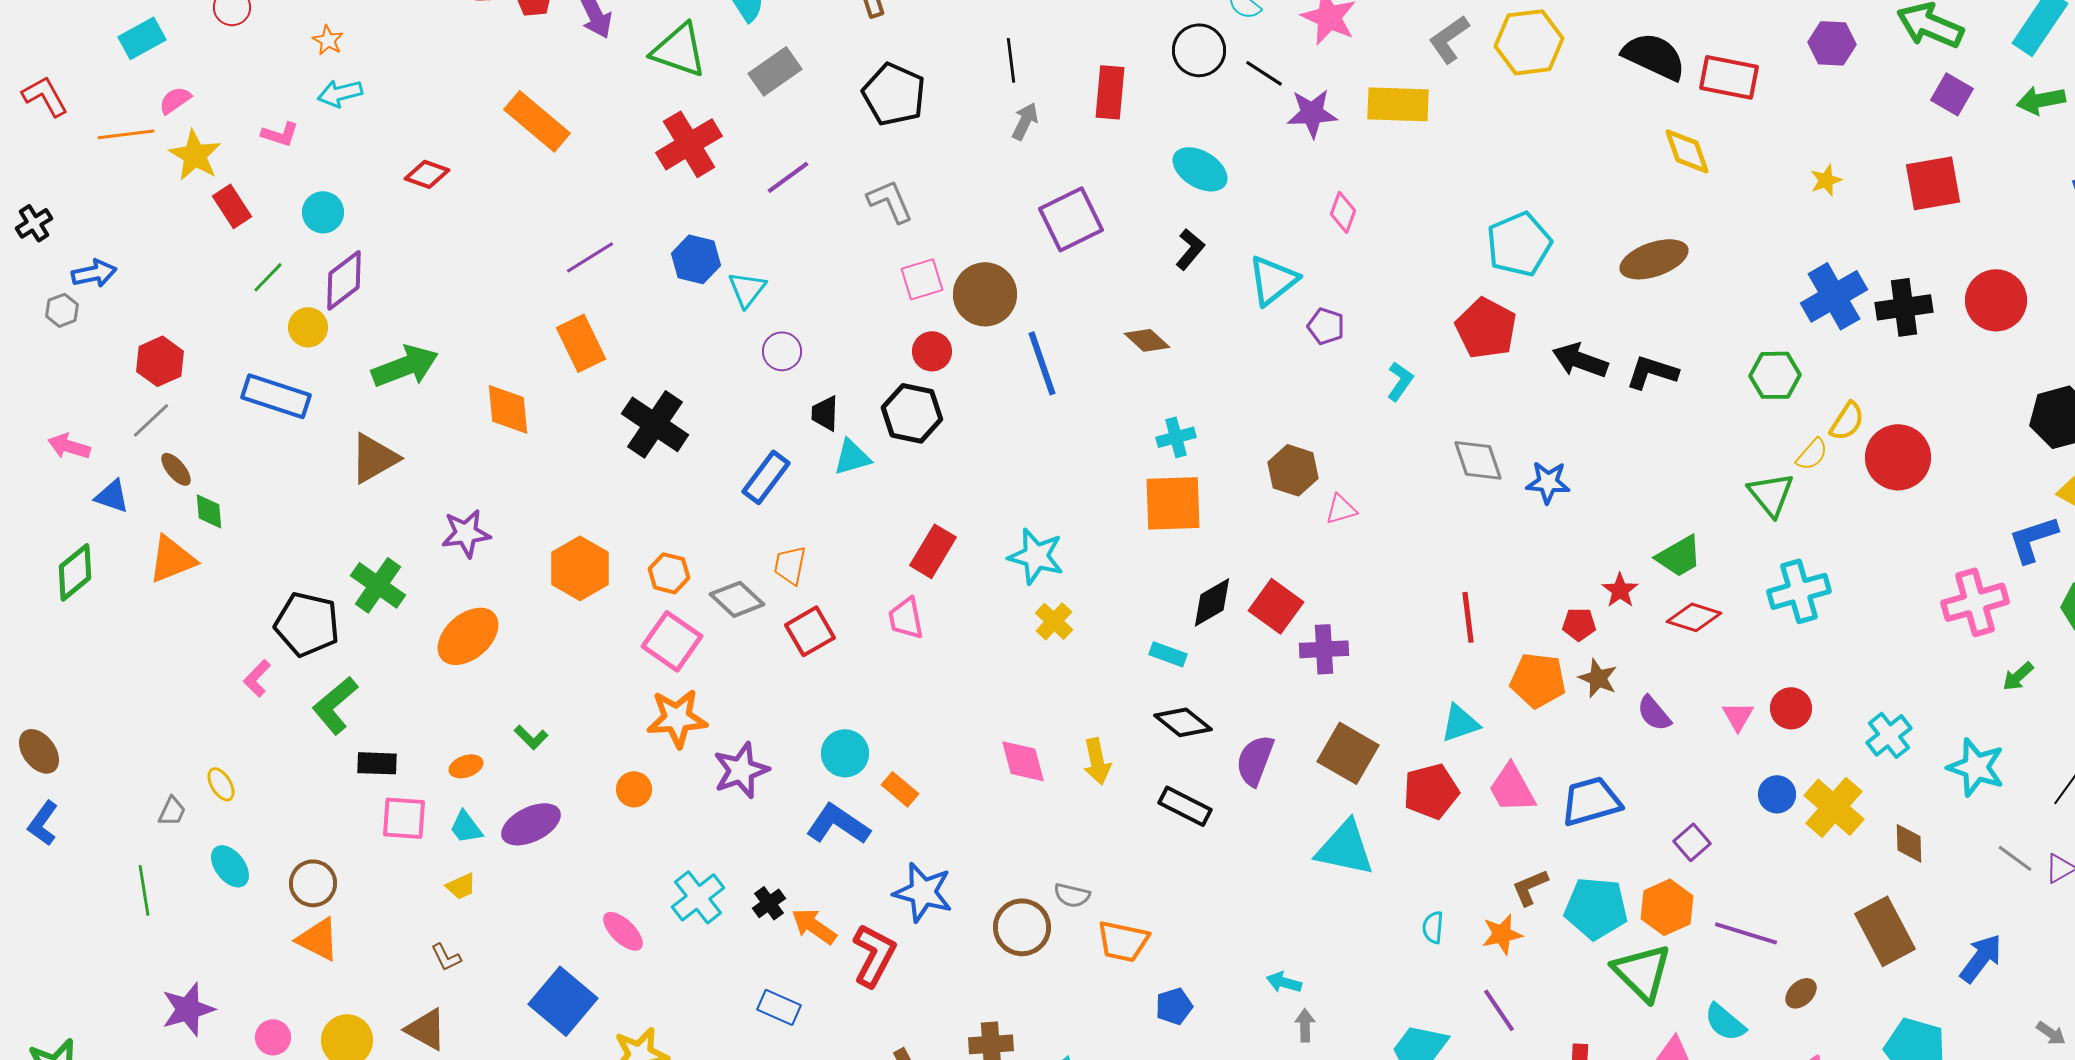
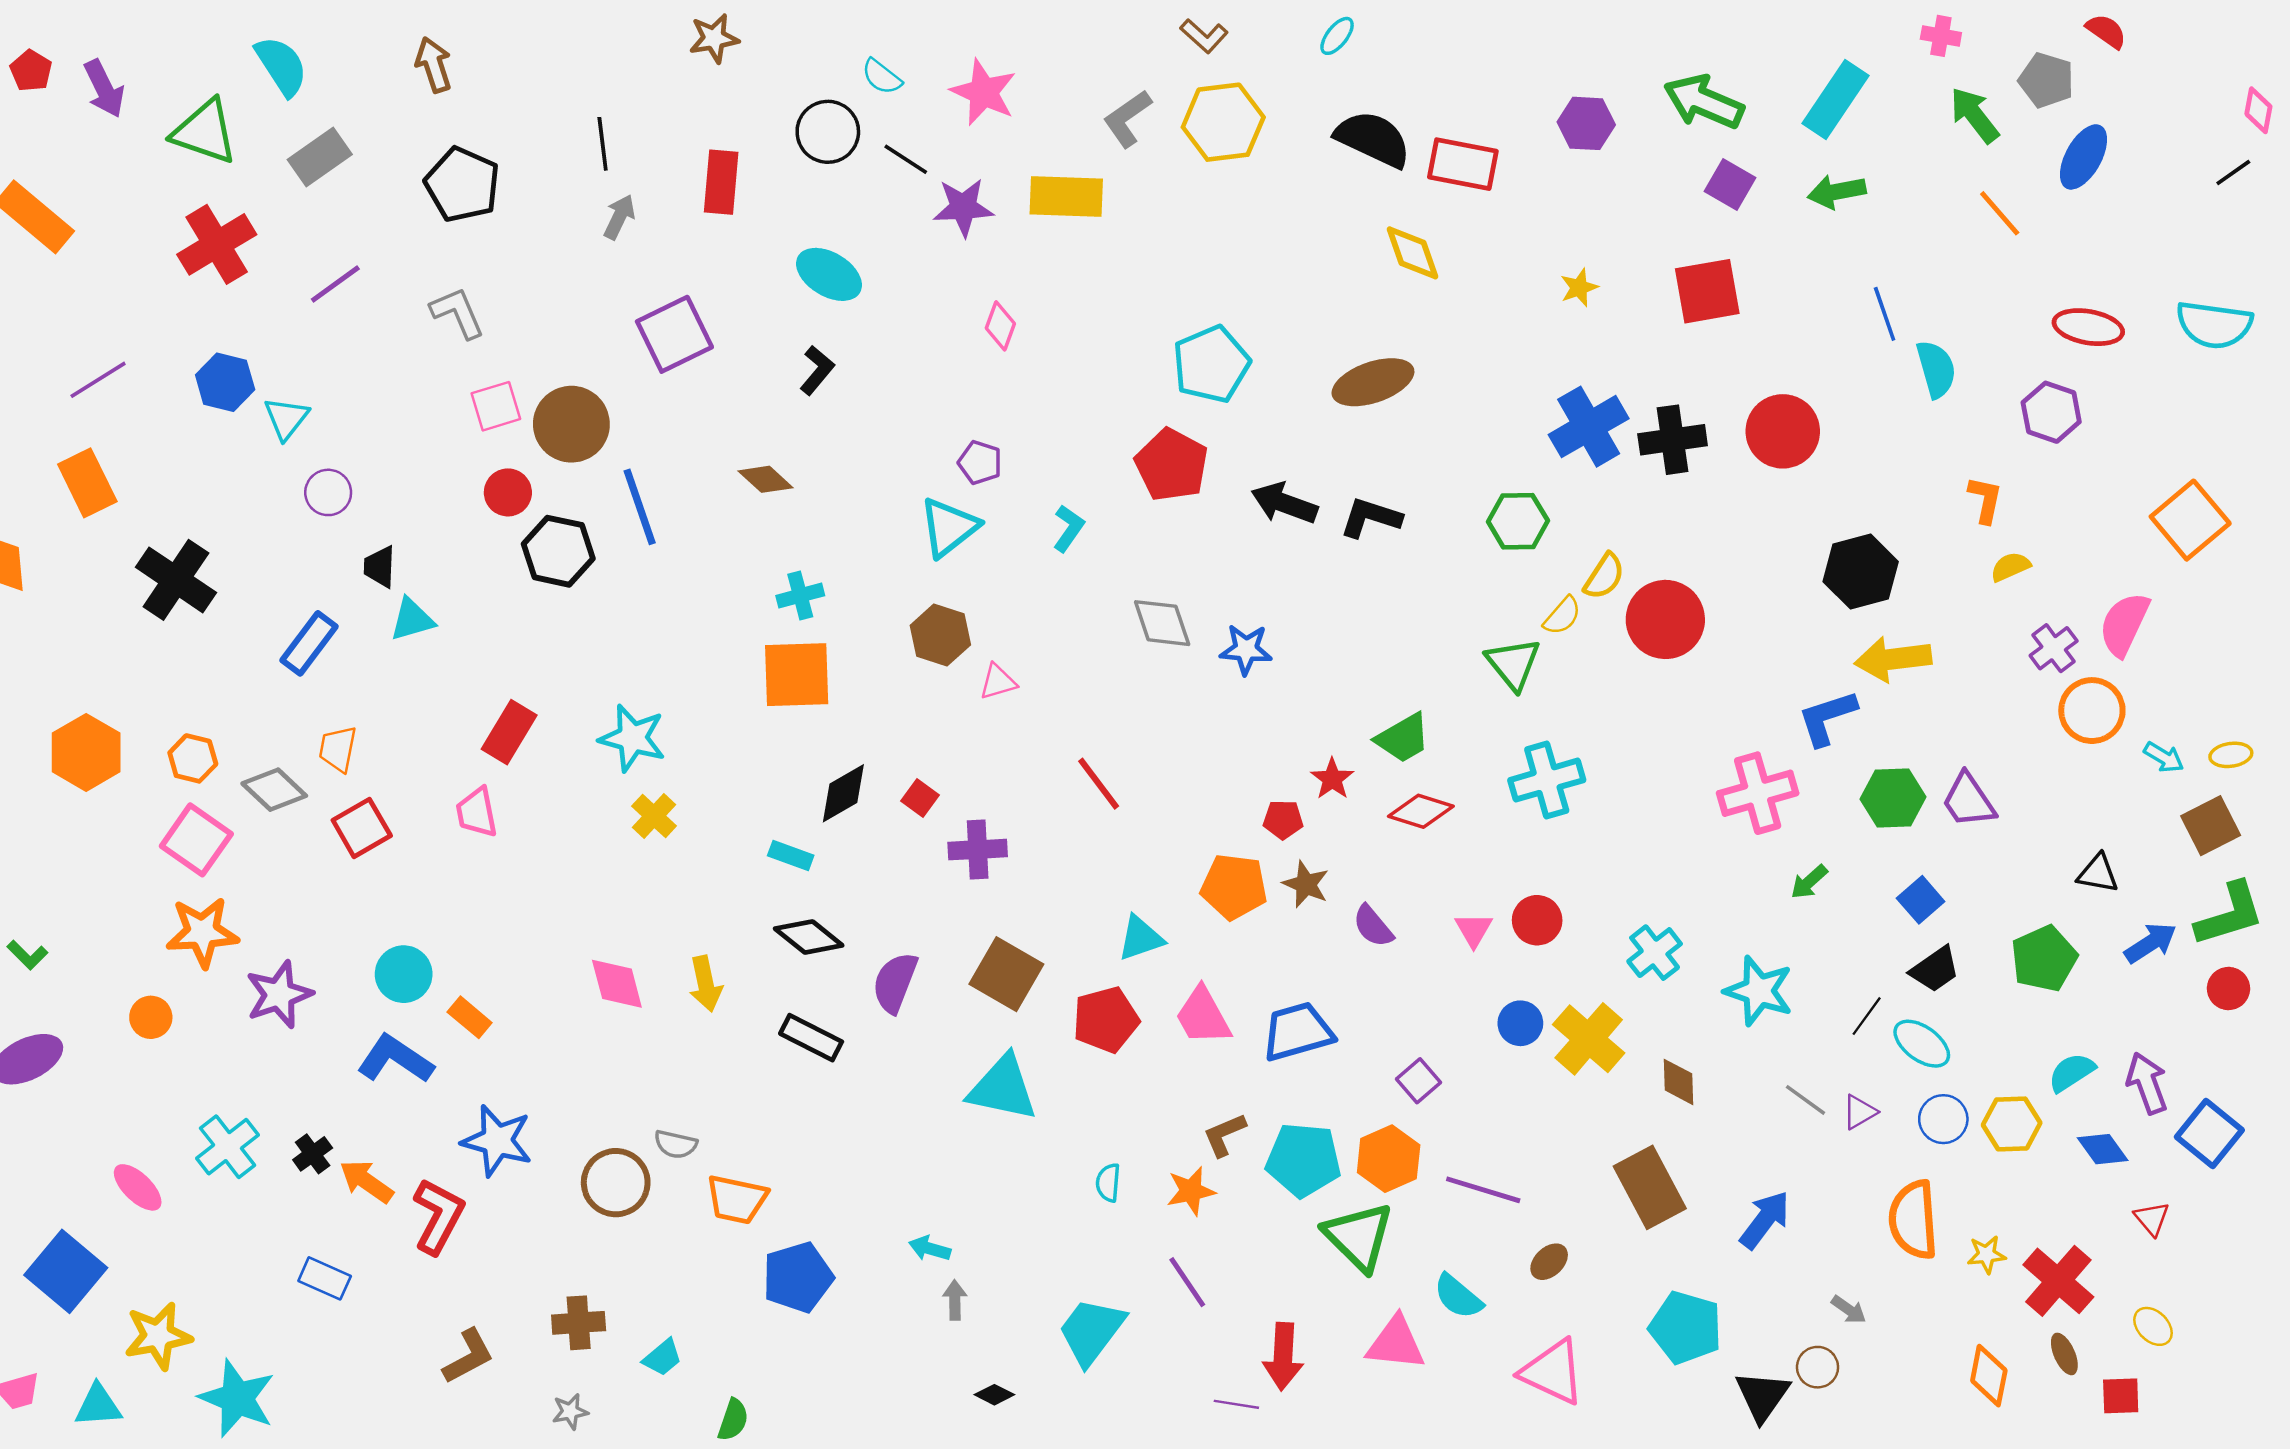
cyan triangle: (1273, 280) -> (949, 527), moved
black hexagon: (912, 413) -> (558, 551), moved
red square: (1276, 606) -> (920, 798), size x0.6
red line: (1468, 617) -> (1099, 784), moved, turned -30
blue pentagon: (1174, 1006) -> (798, 1277), size x1.6

